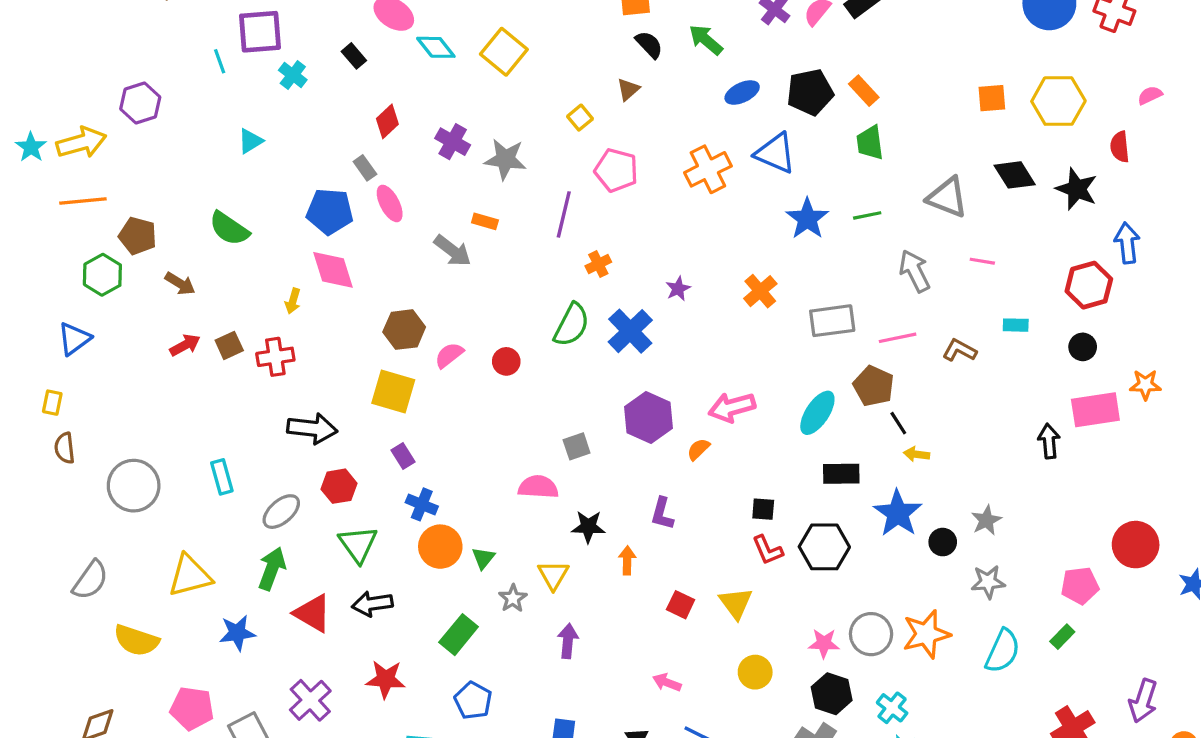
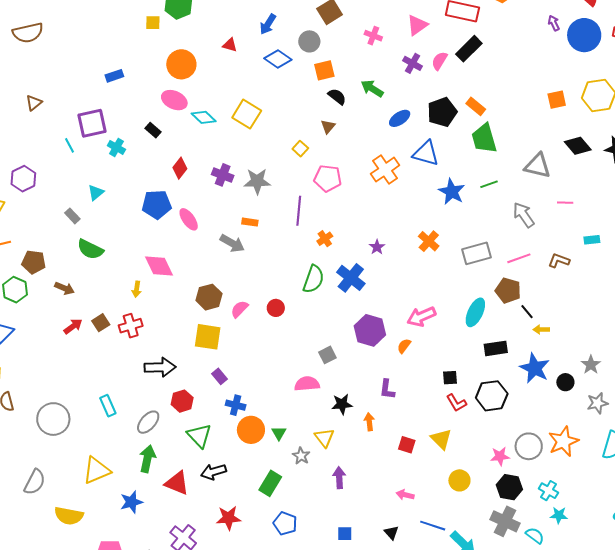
green trapezoid: (870, 143) -> (484, 138), size x1.4
gray rectangle: (365, 168) -> (72, 216), moved
blue pentagon: (330, 211) -> (157, 205), moved

